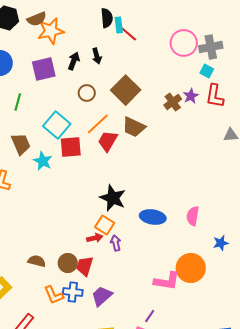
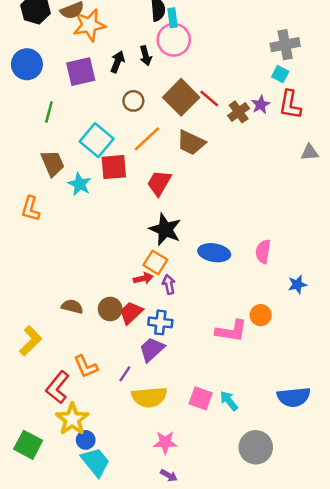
red line: (129, 34) -> (209, 99), moved
pink circle: (184, 43) -> (174, 40), moved
red trapezoid: (108, 141) -> (159, 183), moved
red trapezoid: (85, 266) -> (131, 313), turned 30
orange circle: (191, 268) -> (261, 315), size x0.6
blue cross: (73, 292) -> (160, 322), moved
orange L-shape: (54, 295) -> (86, 367), moved
purple line: (150, 316) -> (125, 374), moved

